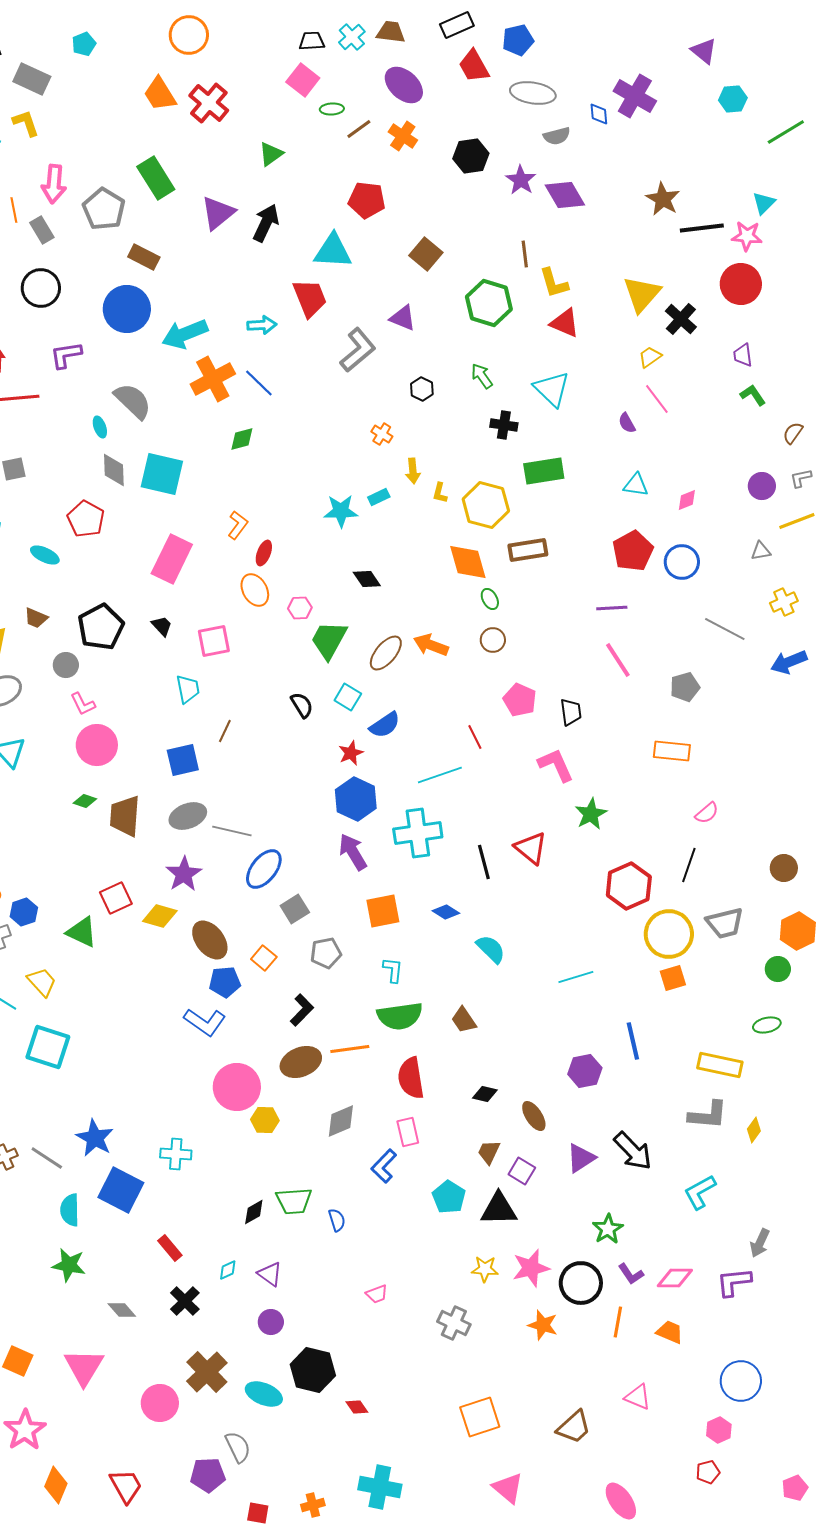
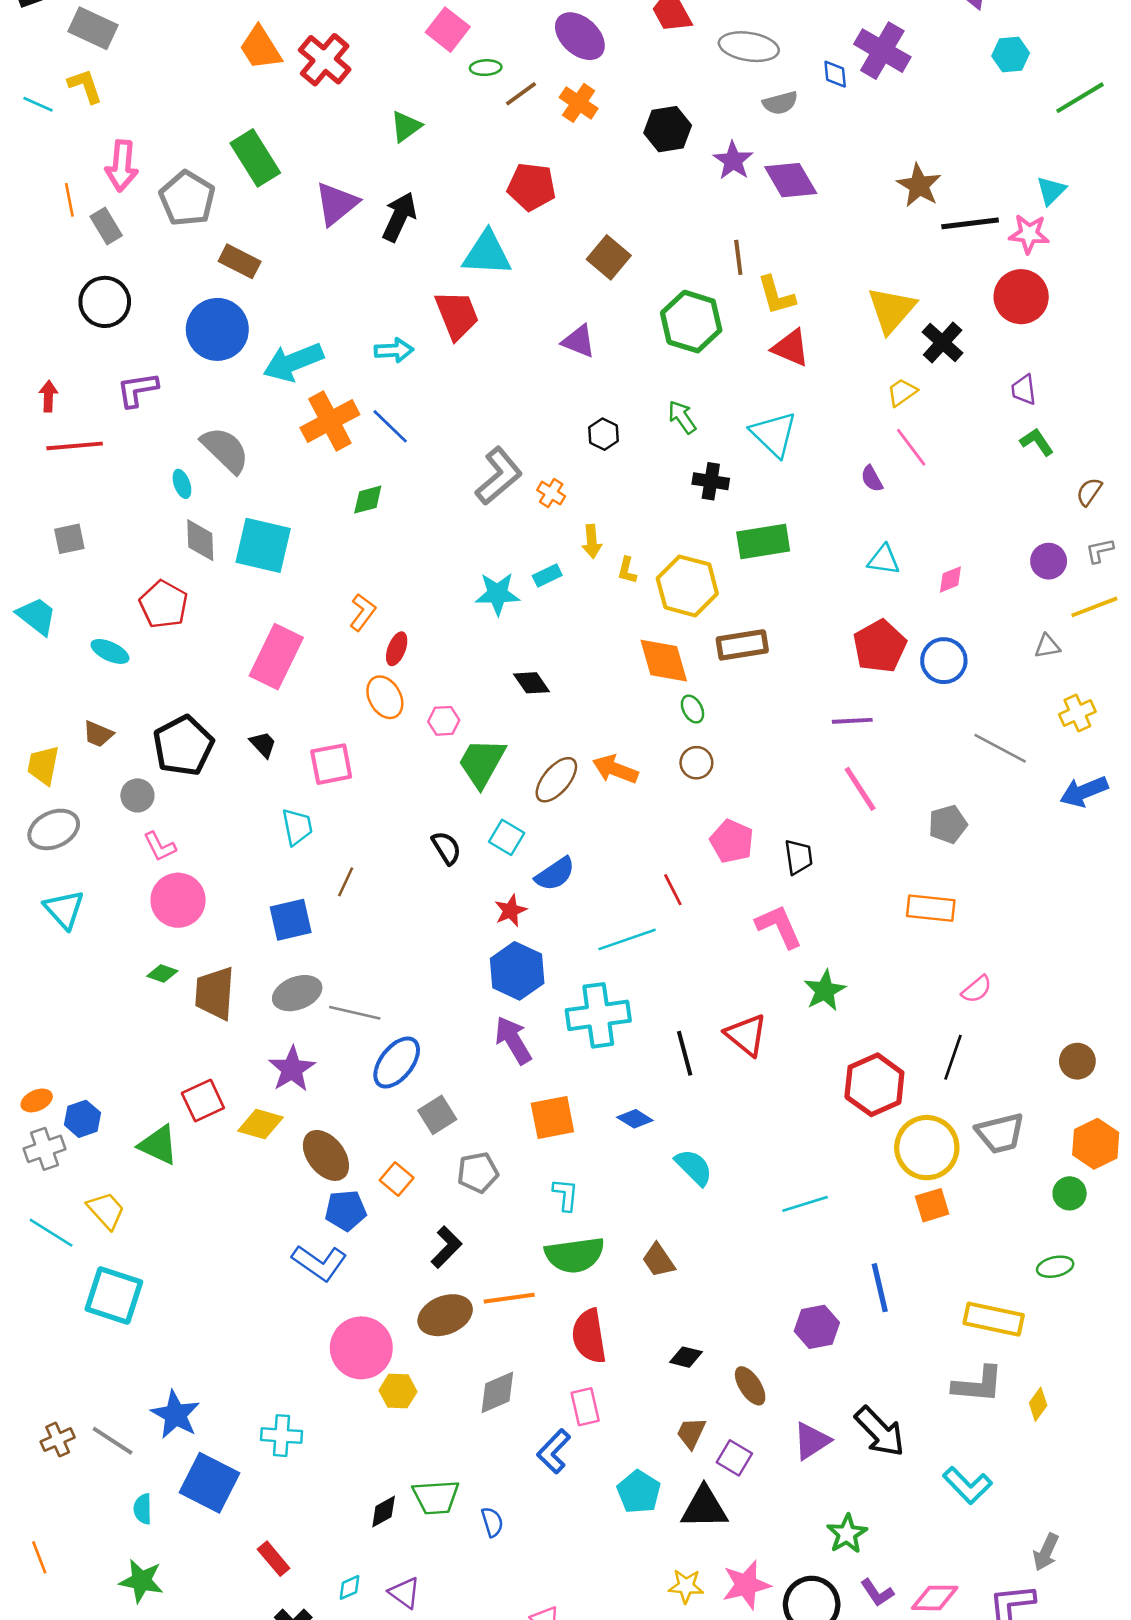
gray L-shape: (358, 350) -> (499, 476), moved
cyan L-shape: (700, 1192) -> (967, 1485), turned -105
cyan semicircle: (70, 1210) -> (143, 1509), size x0.7

